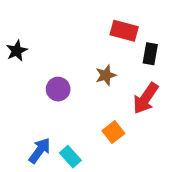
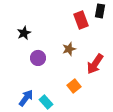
red rectangle: (124, 31) -> (81, 20), turned 54
black star: (17, 51) -> (24, 33), moved
black rectangle: (150, 54) -> (100, 11), moved

